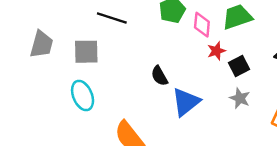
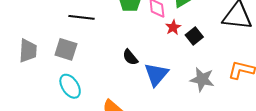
gray square: (86, 52) -> (66, 49), turned 30
gray star: (240, 98) -> (202, 79), moved, size x1.4

